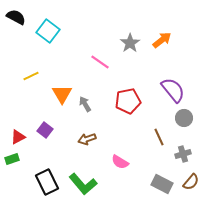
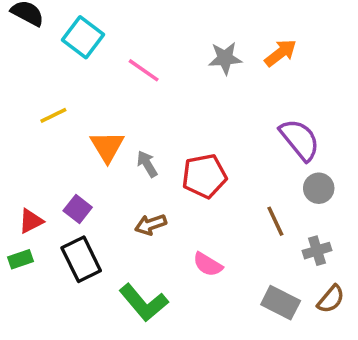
gray star: (130, 43) -> (225, 58), turned 30
pink line: (100, 62) -> (144, 70), moved
red pentagon: (128, 101) -> (204, 176), moved
black rectangle: (47, 182) -> (81, 259), moved

